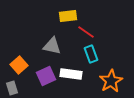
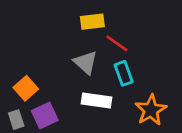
gray triangle: (52, 46) -> (86, 62), moved, turned 30
purple square: (46, 76) -> (45, 115), moved

